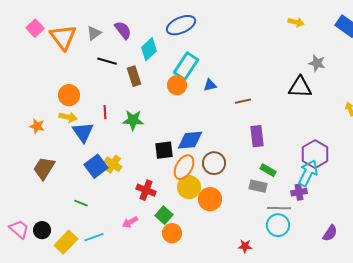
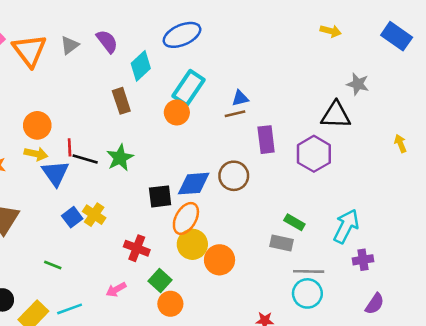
black line: (107, 61) -> (85, 159), moved
blue triangle: (210, 85) -> (240, 98), moved
brown line: (243, 101) -> (235, 114), moved
red line: (105, 112) -> (70, 147), moved
green star: (133, 120) -> (120, 158), turned -30
purple rectangle: (257, 136) -> (266, 140), moved
purple hexagon: (315, 154) -> (314, 154), moved
brown circle: (214, 163) -> (234, 176), moved
blue square: (96, 166) -> (72, 217), size x0.7
purple cross: (299, 192) -> (363, 260), moved

